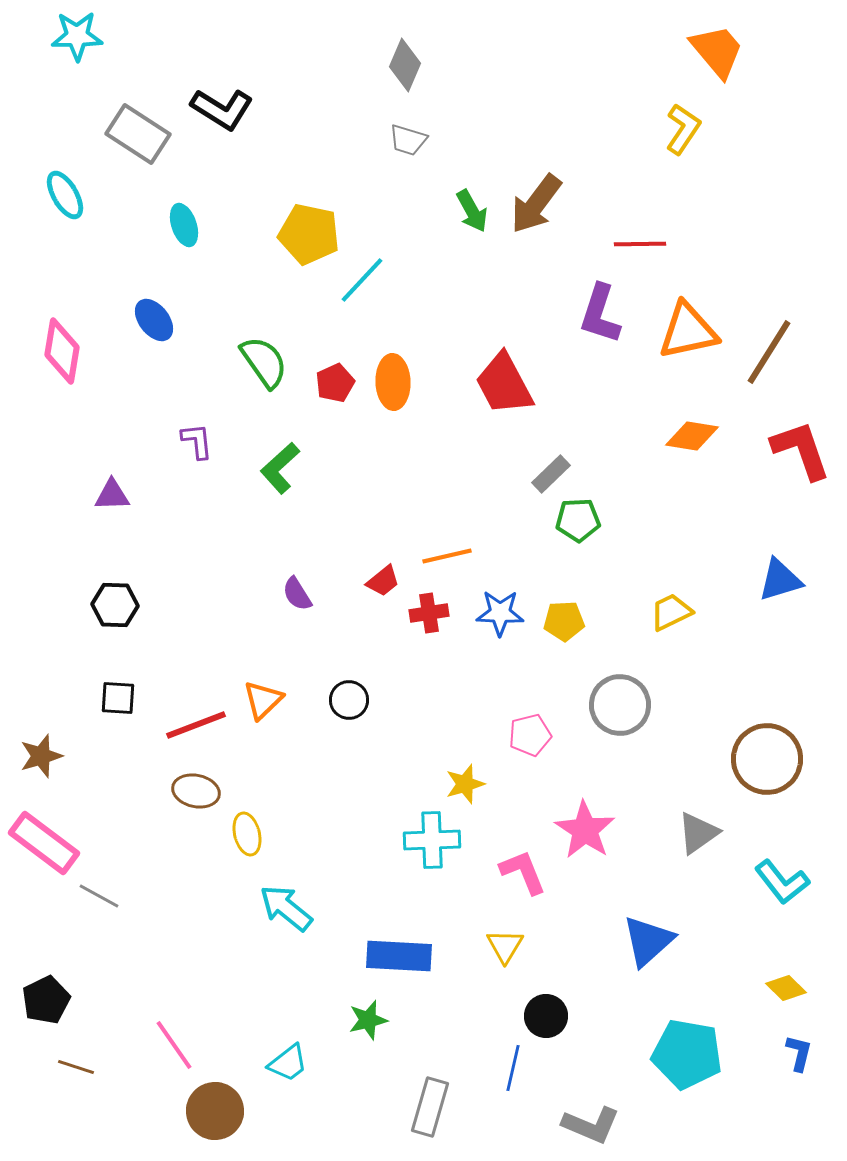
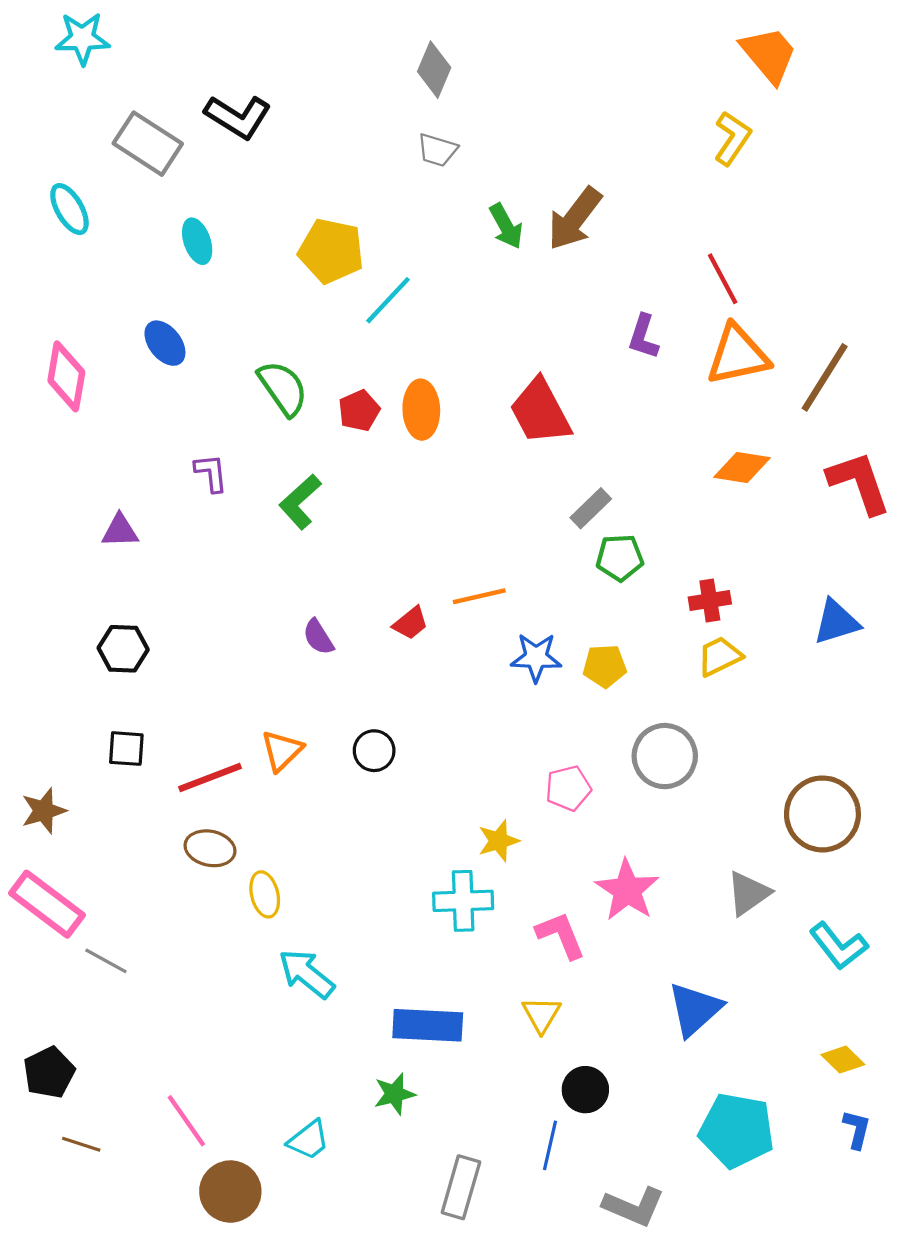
red line: (640, 244) -> (723, 279), moved, turned 63
purple L-shape: (600, 314) -> (643, 337), size x0.7
red cross: (429, 613) -> (710, 601), moved

